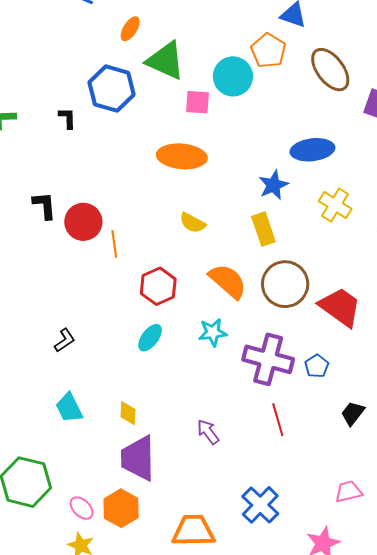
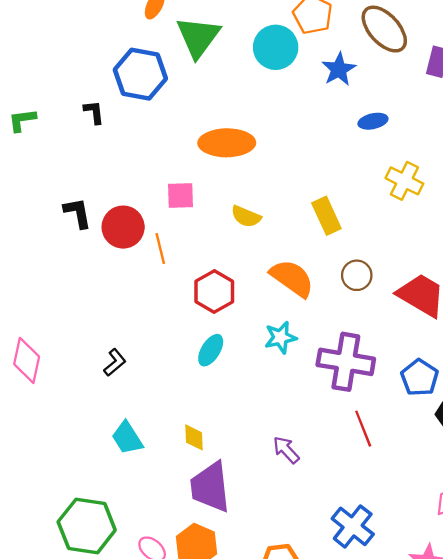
green triangle: (166, 61) -> (198, 37), turned 48
pink square: (197, 102) -> (181, 195), moved
blue ellipse: (312, 150) -> (373, 121), size x0.6
blue star: (273, 185) -> (339, 69), moved
brown circle: (285, 284) -> (357, 275), size x0.6
blue pentagon: (317, 366) -> (420, 378), moved, size x1.4

